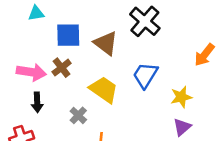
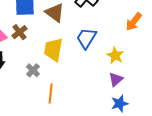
yellow trapezoid: (104, 90) -> (53, 50), turned -115
yellow star: (181, 97) -> (115, 55), turned -30

